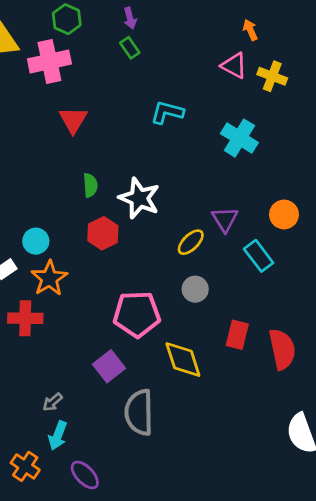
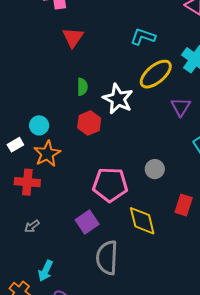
purple triangle: (225, 219) -> (181, 107), moved
yellow ellipse: (191, 242) -> (156, 74), moved, size x1.6
gray arrow: (52, 402) -> (32, 226), moved

